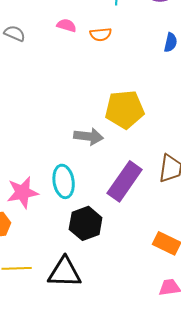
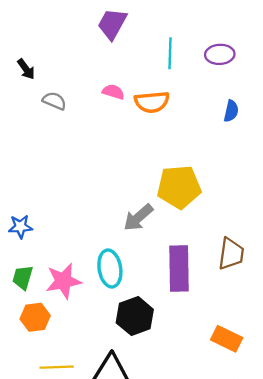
orange semicircle: (101, 34) -> (152, 102), size x1.4
gray arrow: (89, 136) -> (138, 218), turned 132
purple rectangle: (125, 181) -> (179, 268), turned -36

